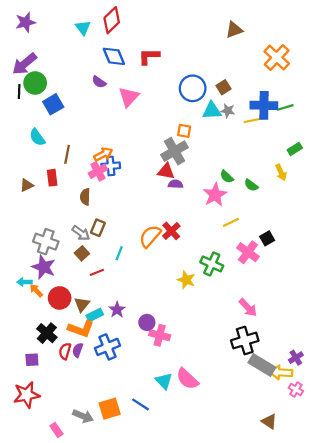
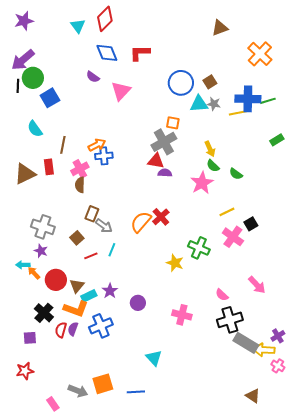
pink cross: (98, 171) -> (80, 169), moved
yellow arrow: (281, 172) -> (210, 149), moved
brown triangle: (27, 185) -> (25, 174), size x1.6
yellow line: (231, 222) -> (227, 212), moved
gray arrow: (81, 233) -> (104, 226), moved
cyan line: (119, 253) -> (112, 250), moved
purple star: (44, 267) -> (41, 251), size x0.6
pink arrow: (248, 308) -> (257, 285), moved
pink cross: (160, 335) -> (182, 315), moved
pink semicircle: (187, 379) -> (222, 295), moved, size x0.6
red star: (27, 395) -> (25, 371), size x0.7
blue line: (140, 404) -> (136, 392), moved, turned -36

